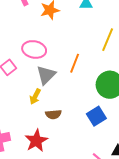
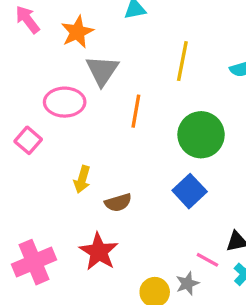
gray triangle: (46, 75) -> (102, 71), moved

